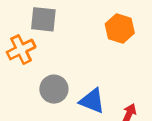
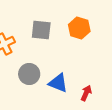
gray square: (43, 19) -> (41, 30), moved

